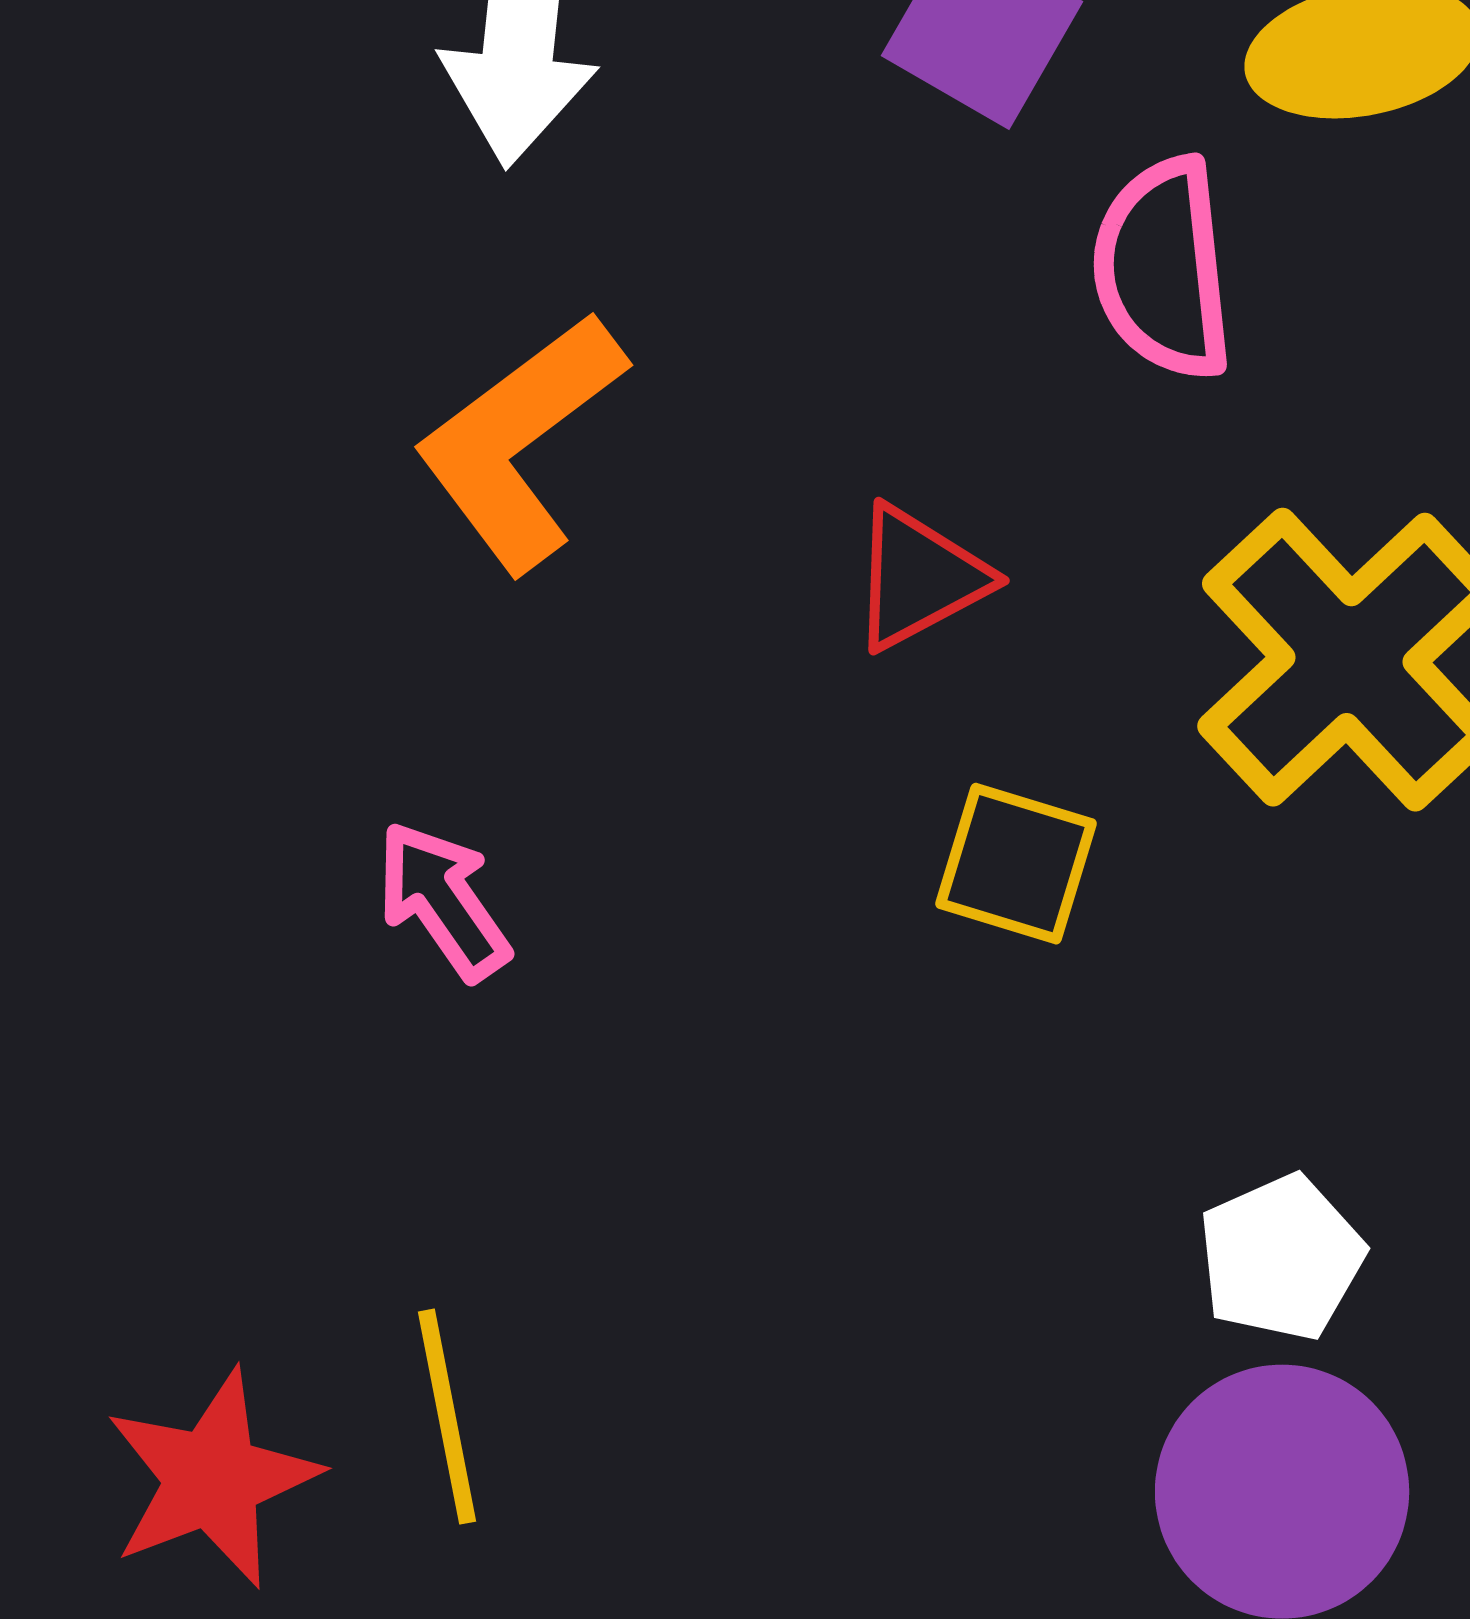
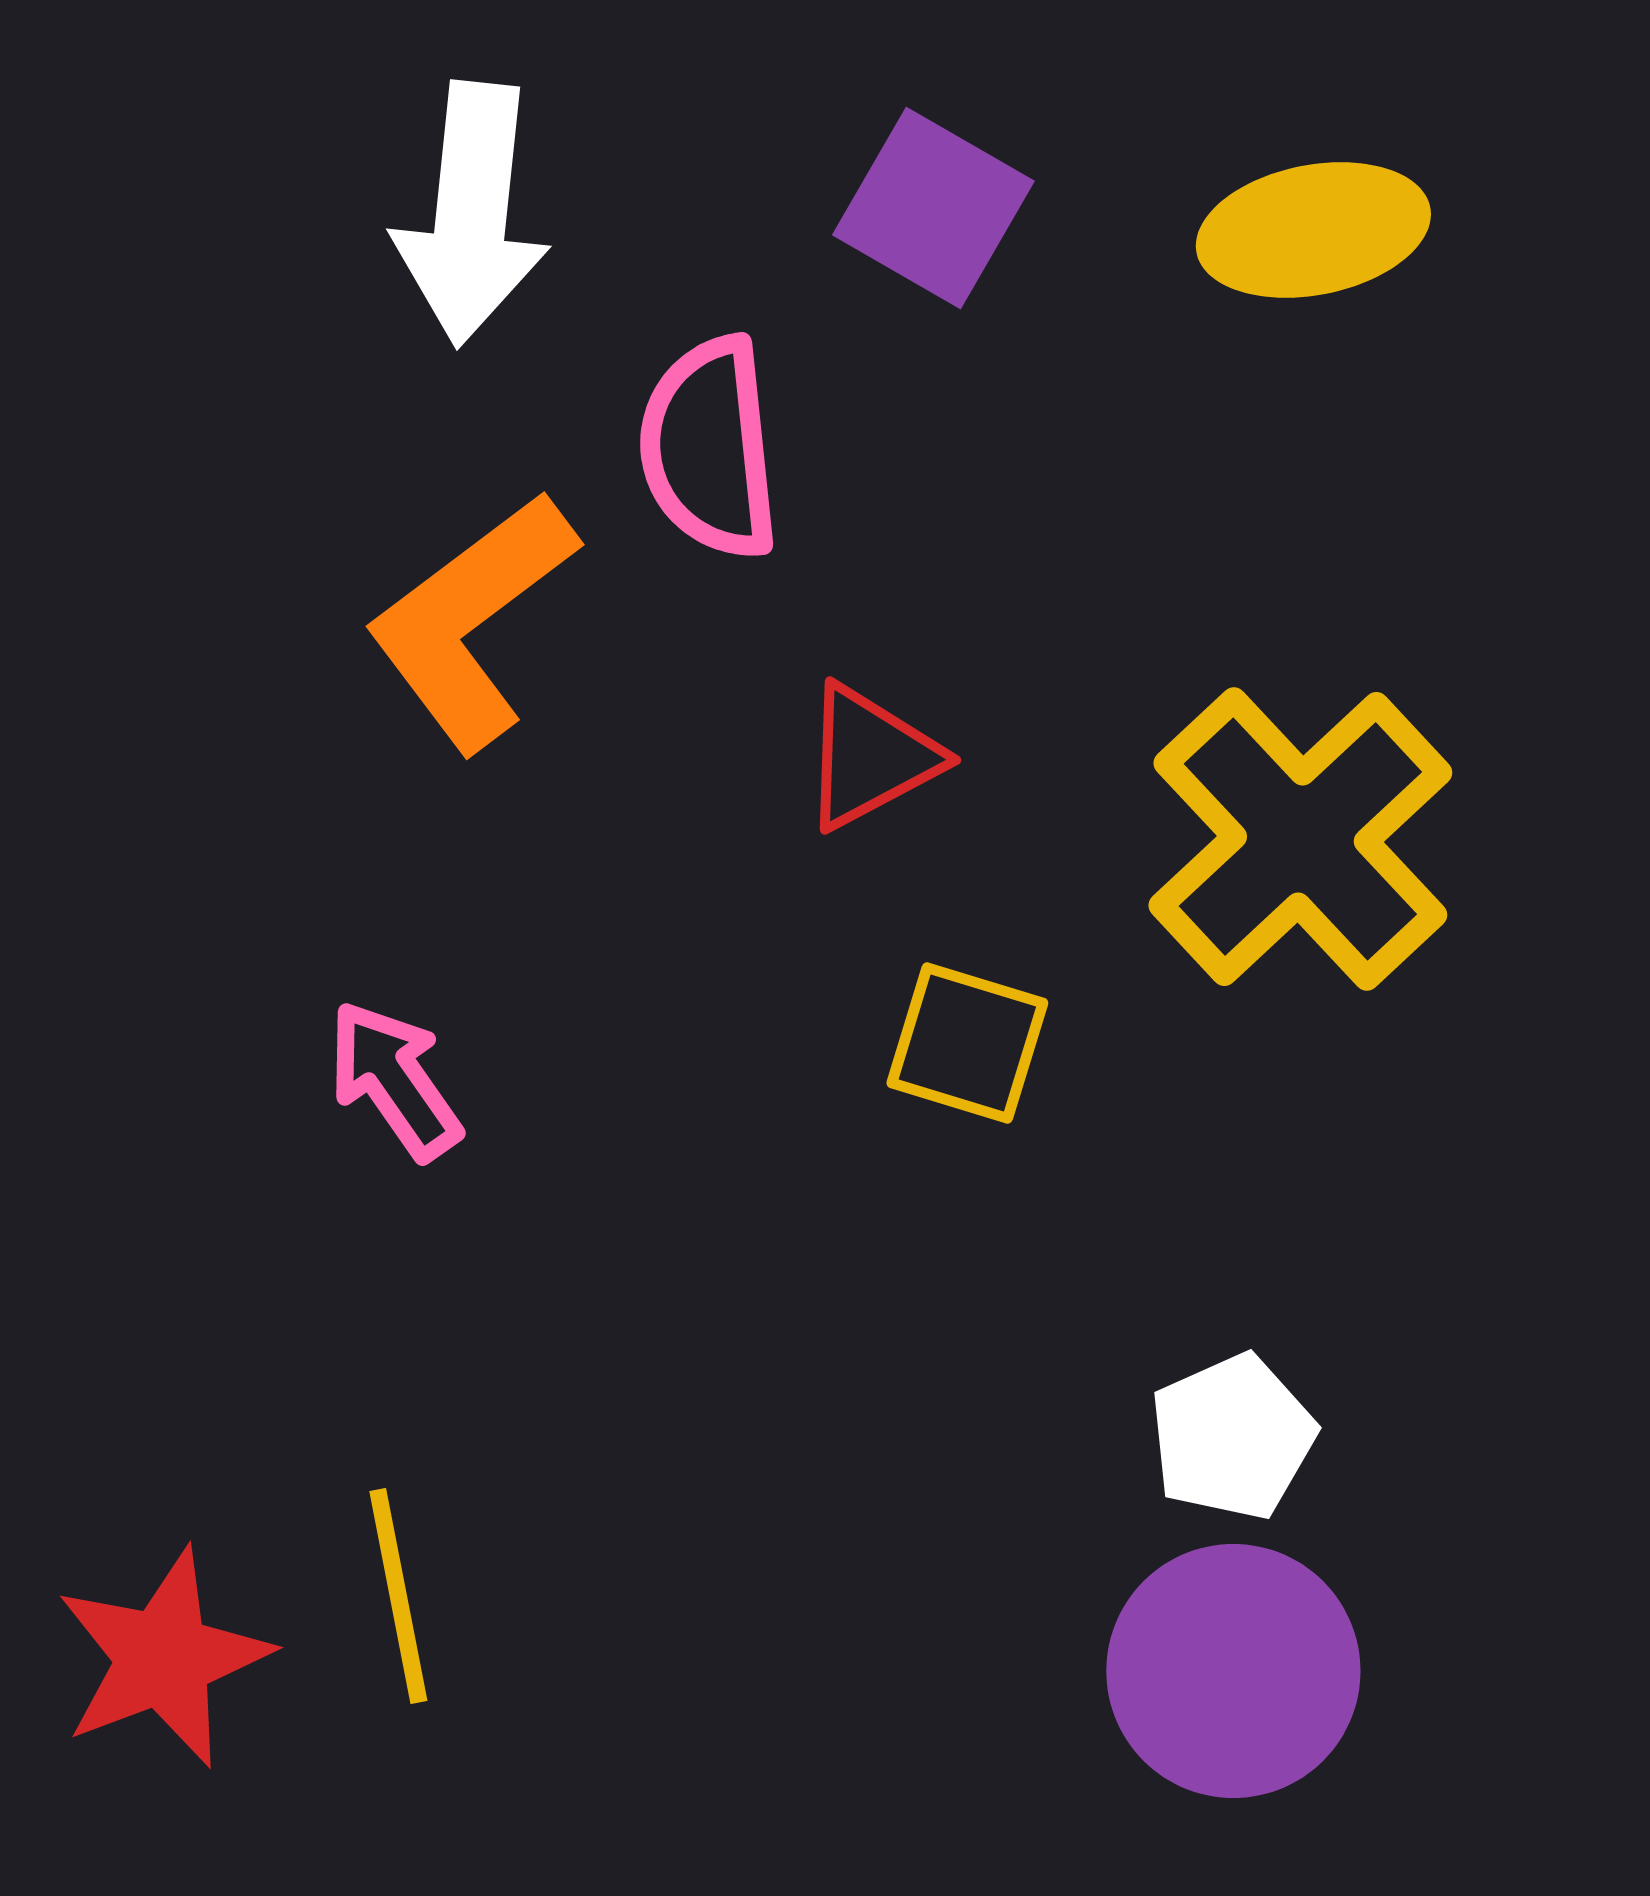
pink semicircle: (1163, 269) -> (709, 448), moved

